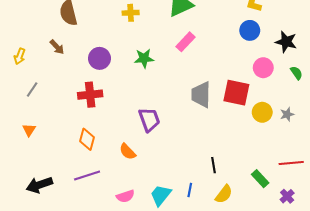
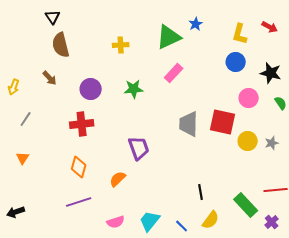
orange semicircle: (127, 152) -> (118, 179), turned 90
green rectangle: (260, 179) -> (246, 205), size x1.4
black arrow: (39, 185) -> (16, 212), moved, size x0.7
blue line: (190, 190) -> (182, 226), moved, turned -56

